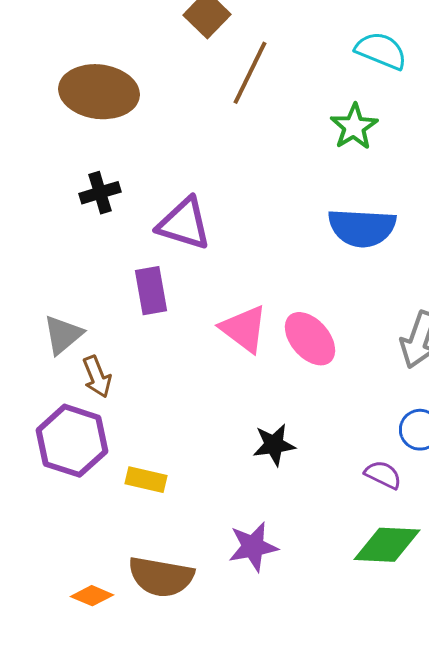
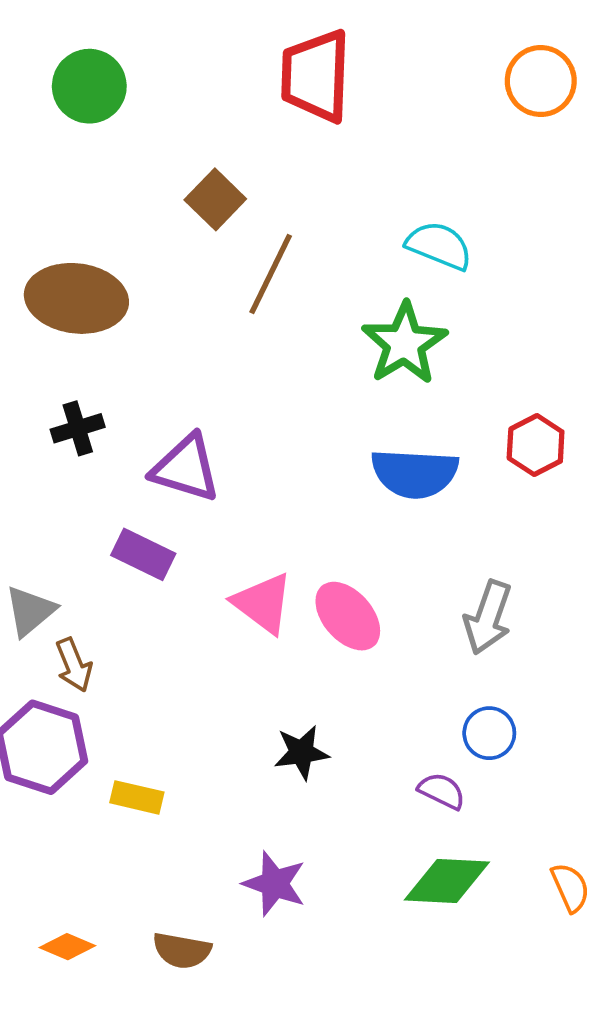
green star: (354, 127) -> (404, 343), size x1.4
purple rectangle: (151, 291) -> (143, 554), turned -54
purple star: (253, 547) -> (274, 884), turned 30
brown semicircle: (161, 577) -> (182, 950), moved, size x0.7

